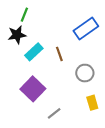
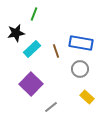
green line: (24, 15) -> (34, 14), moved
blue rectangle: (86, 28) -> (81, 43), moved, turned 45
yellow rectangle: (92, 103) -> (87, 97), turned -32

